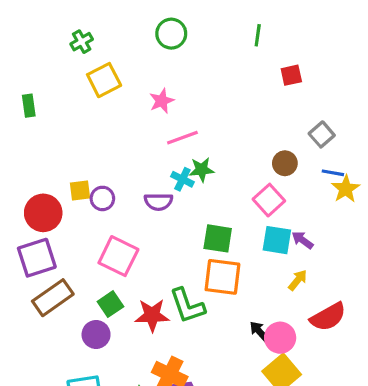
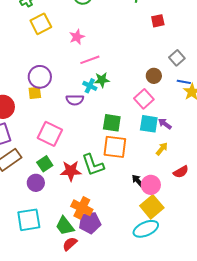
yellow square: (80, 190) -> (35, 93), moved
purple circle: (102, 198) -> (40, 77), moved, size x1.5
red semicircle: (328, 317) -> (181, 172), size x0.7

